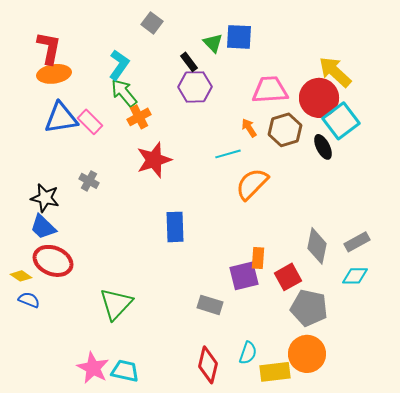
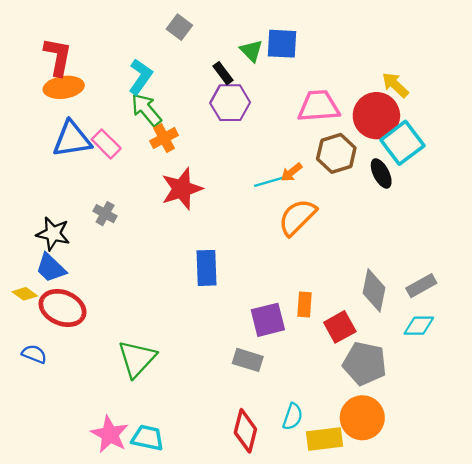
yellow arrow: (335, 72) -> (395, 85), size x0.7
orange arrow: (249, 128) -> (291, 172), moved, turned -96
yellow diamond: (21, 276) -> (25, 294), moved
purple square: (244, 276) -> (268, 320), moved

